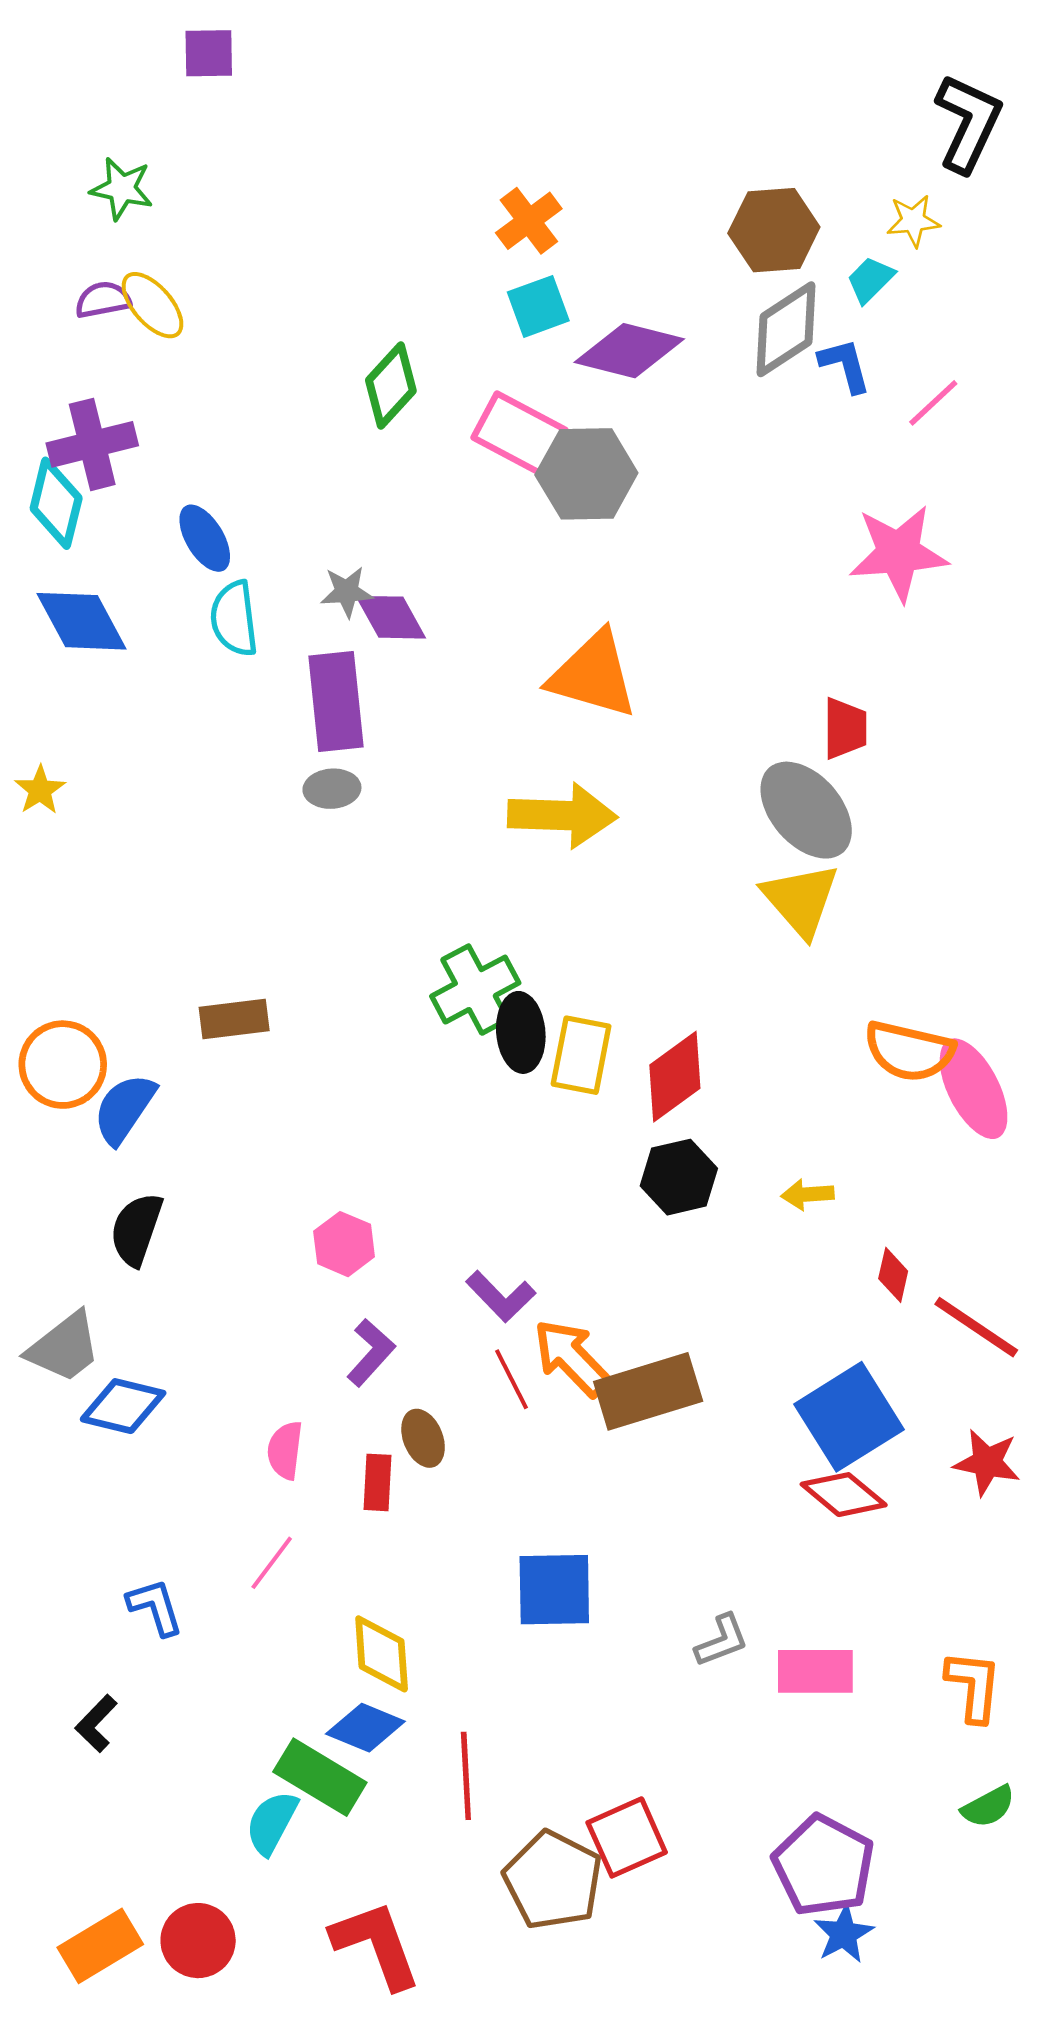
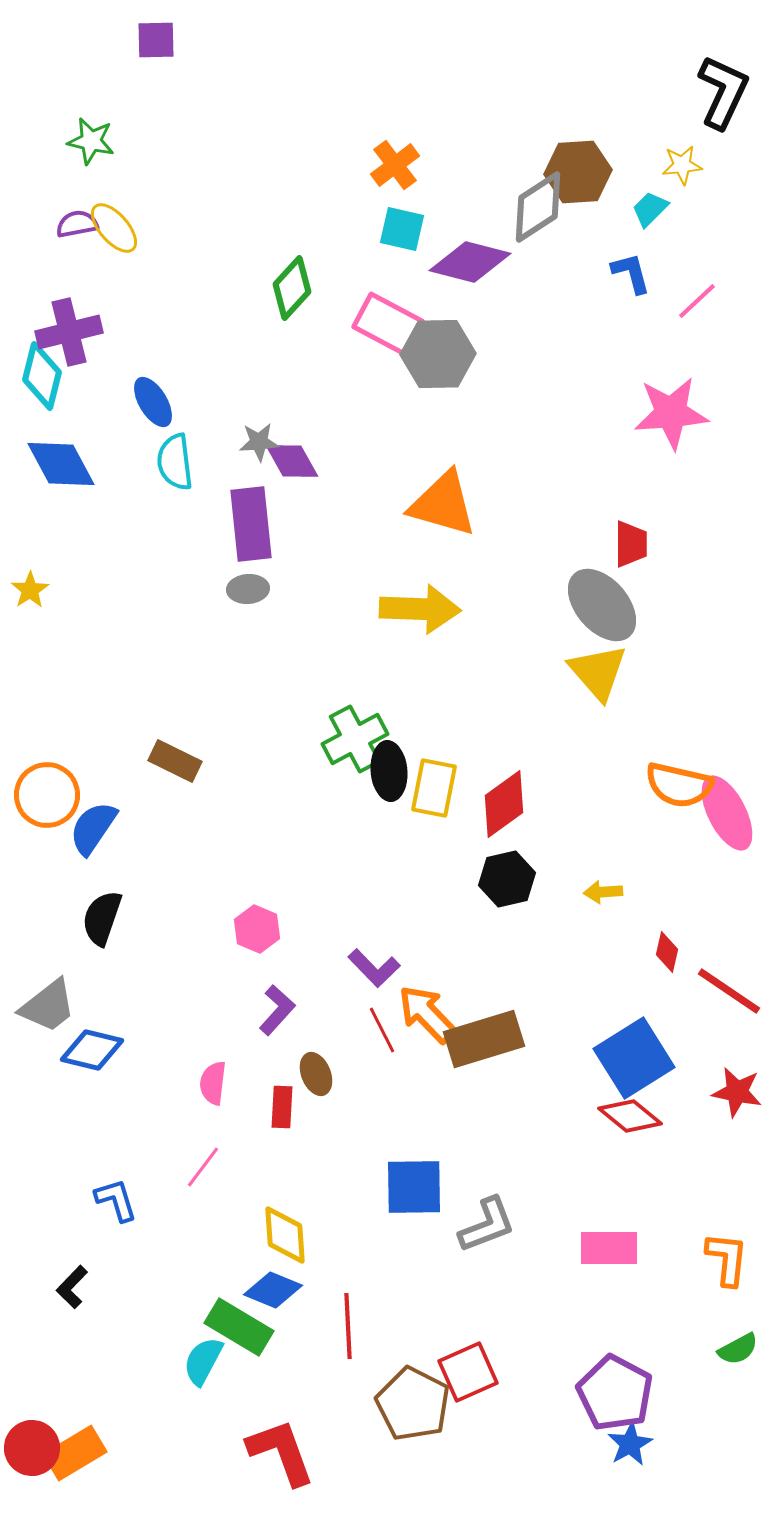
cyan square: (538, 306) -> (402, 229), turned 33
gray diamond: (786, 329) -> (538, 207), moved
brown rectangle: (234, 1019) -> (175, 761), turned 33
gray L-shape: (722, 1641) -> (487, 1225), moved, size x1.4
red circle: (198, 1941) -> (32, 1448), moved

